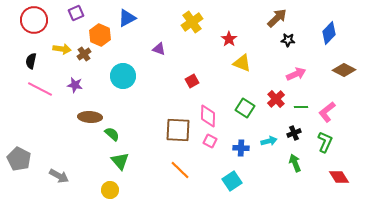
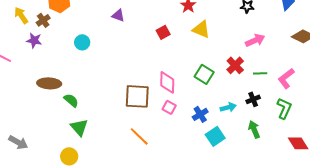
yellow arrow: (62, 49) -> (21, 15), turned -132
cyan circle: (123, 76) -> (82, 42), size x0.6
red square: (192, 81) -> (163, 32), moved
purple star: (75, 85) -> (34, 40), moved
blue cross: (241, 148) -> (200, 114), turned -35
cyan square: (232, 181) -> (215, 136), moved

